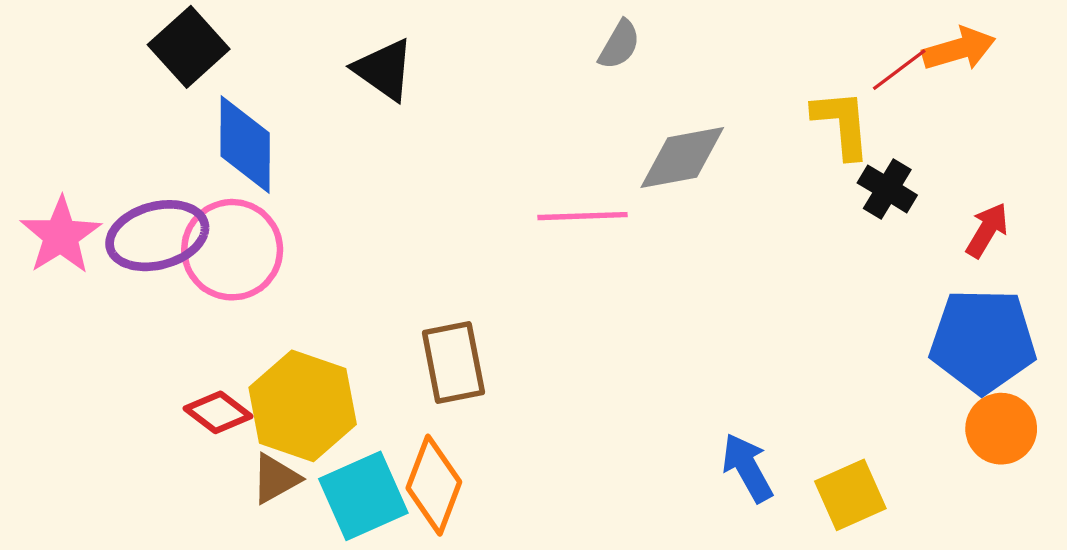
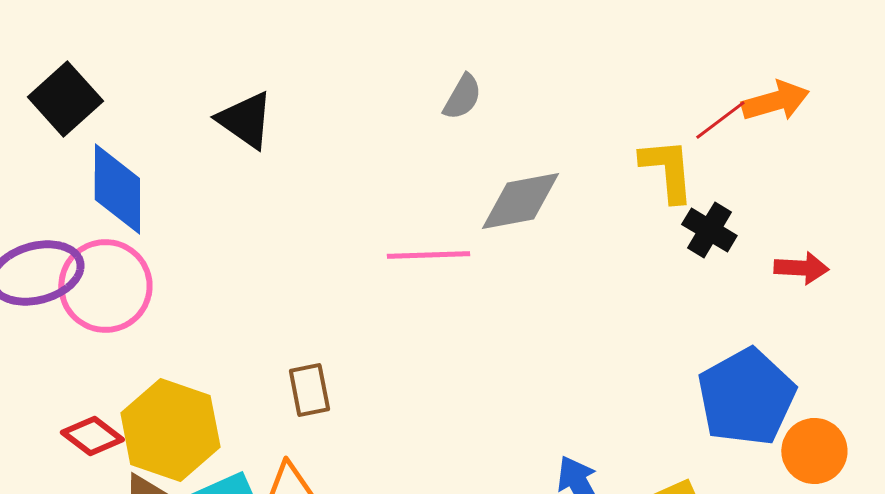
red arrow: (987, 230) -> (801, 268), turned 62
blue pentagon: (983, 341) -> (746, 397), moved, turned -30
brown rectangle: (453, 363) -> (309, 390), size x0.7

